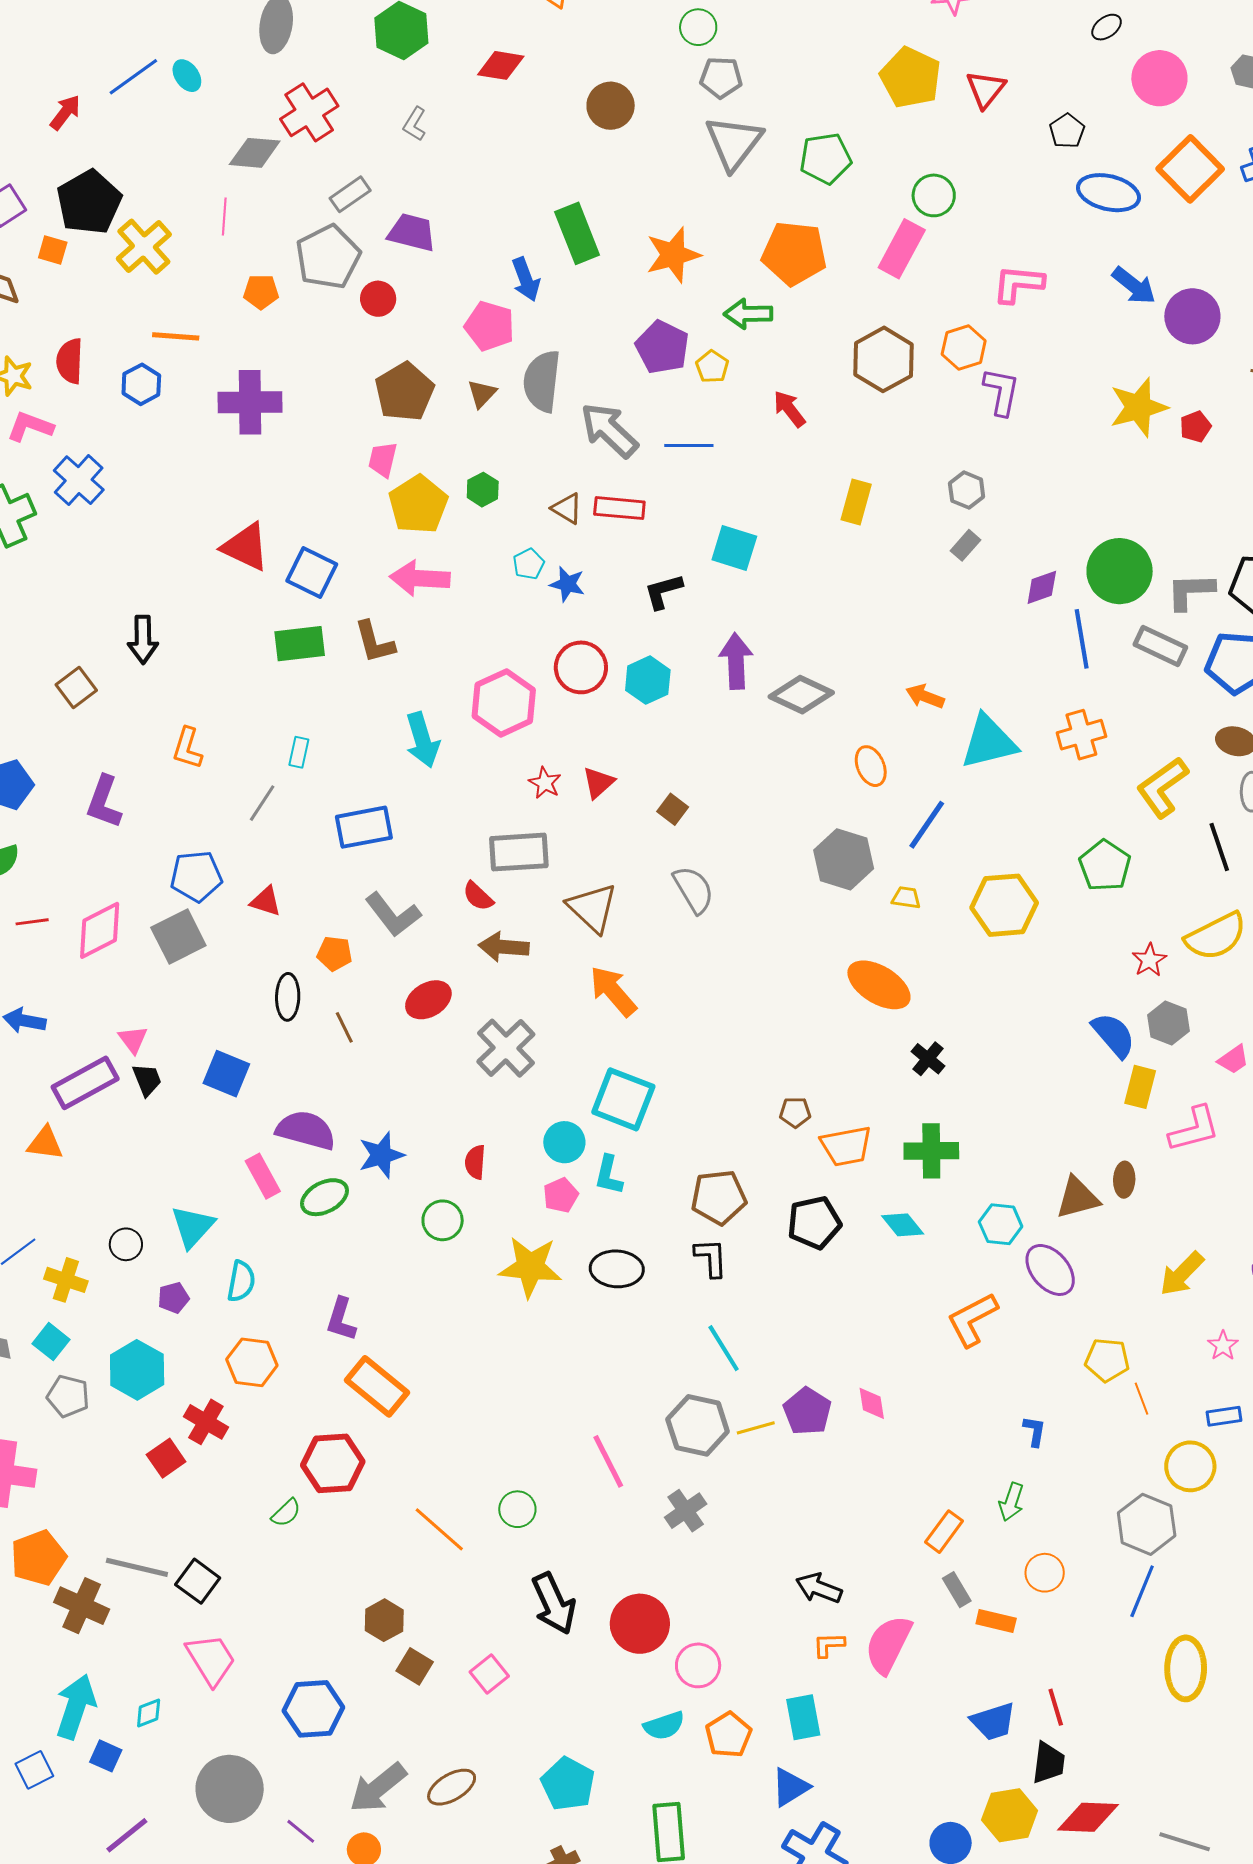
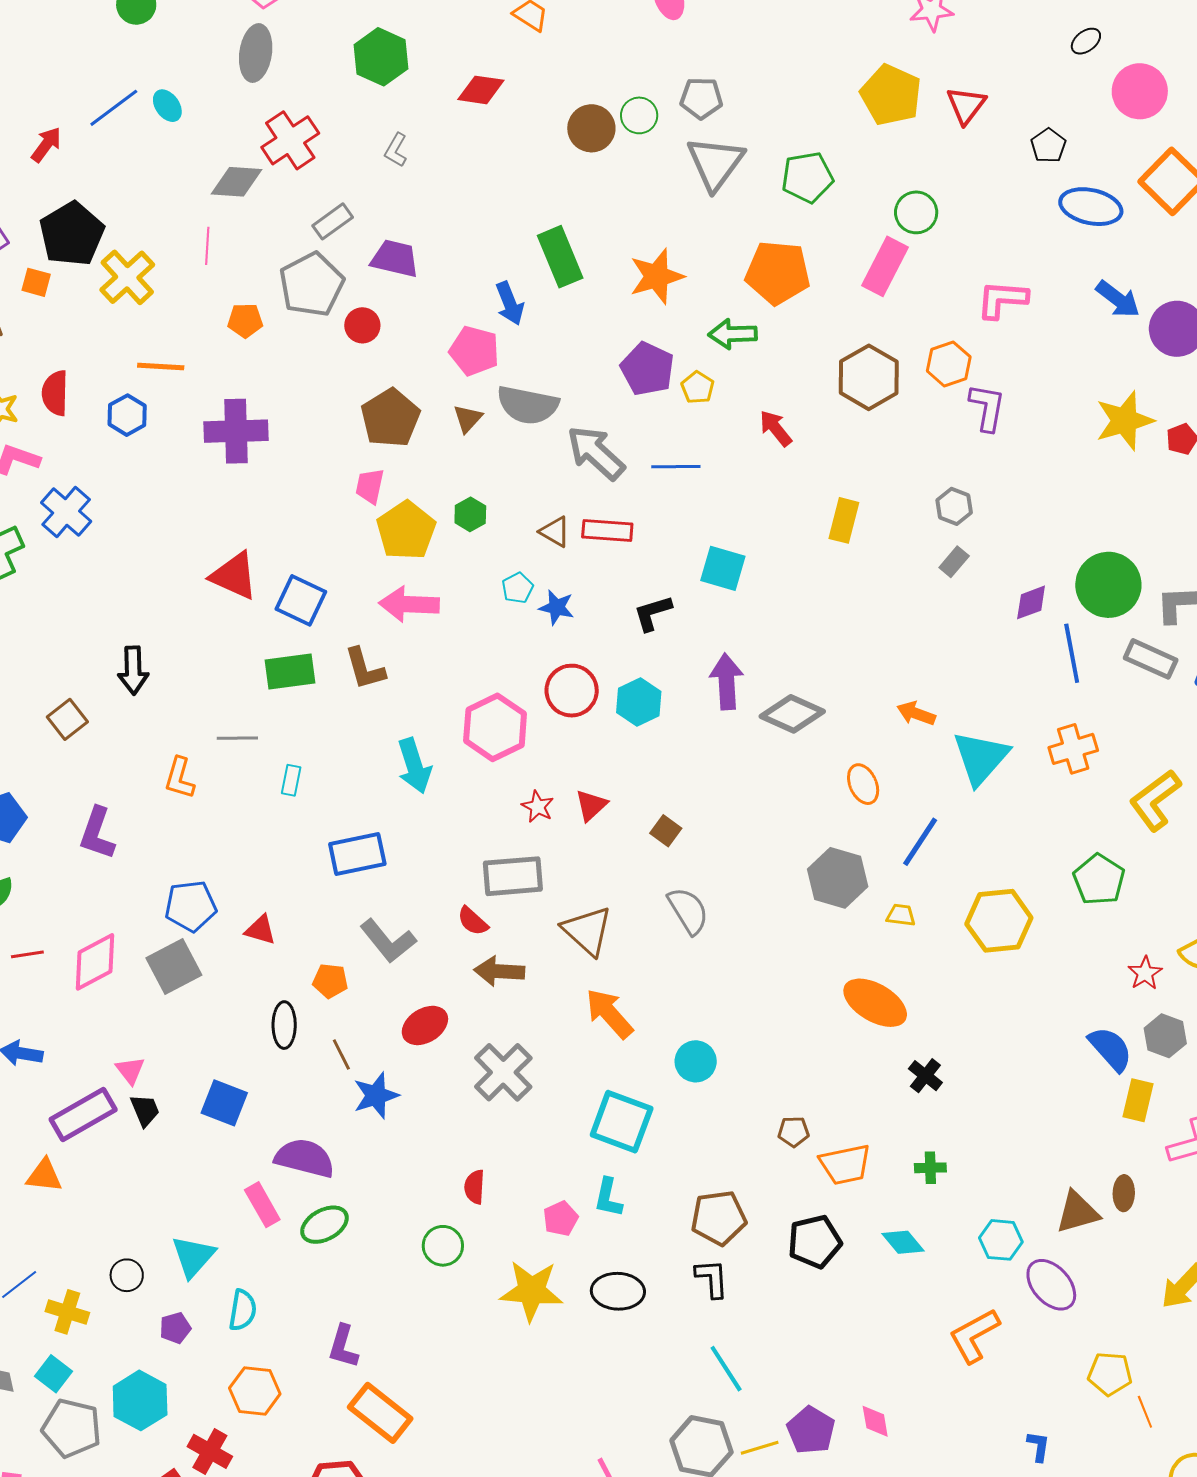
green circle: (698, 27) -> (639, 115), moved
gray semicircle: (542, 381) -> (528, 405), turned -84
cyan triangle: (989, 742) -> (981, 758), turned -34
gray line: (262, 803) -> (237, 738), moved, turned 57
cyan circle: (564, 1142) -> (696, 1061), moved
green cross: (931, 1151) -> (930, 1168), size x0.6
blue star: (381, 1155) -> (376, 1096), moved
gray pentagon: (68, 1396) -> (72, 1428), size x1.4

